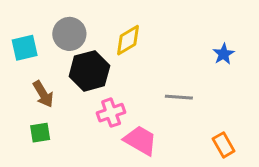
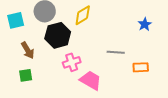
orange rectangle: (224, 145) -> (141, 67), moved, turned -63

